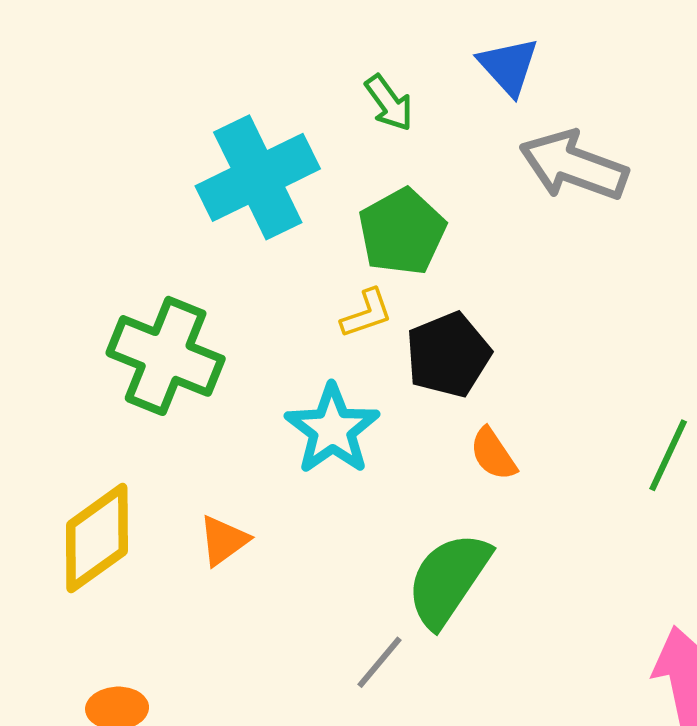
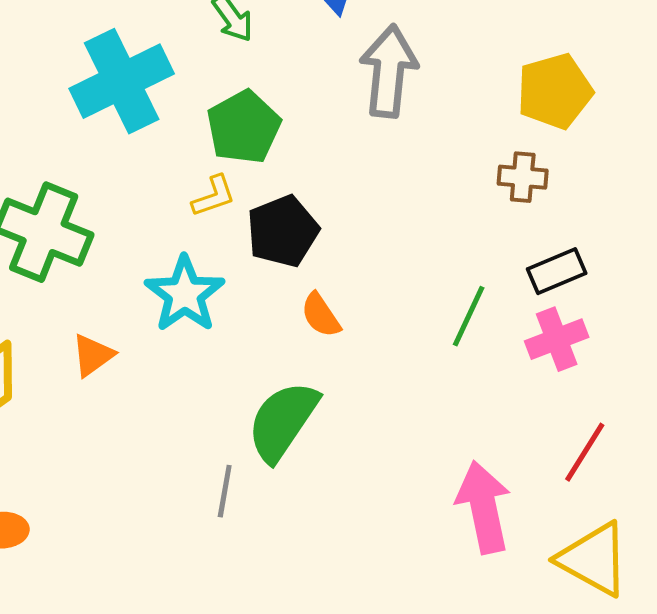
gray arrow: (574, 166) -> (389, 71), turned 76
orange triangle: (223, 540) -> (93, 355), moved
gray line: (380, 662) -> (225, 491), turned -30

